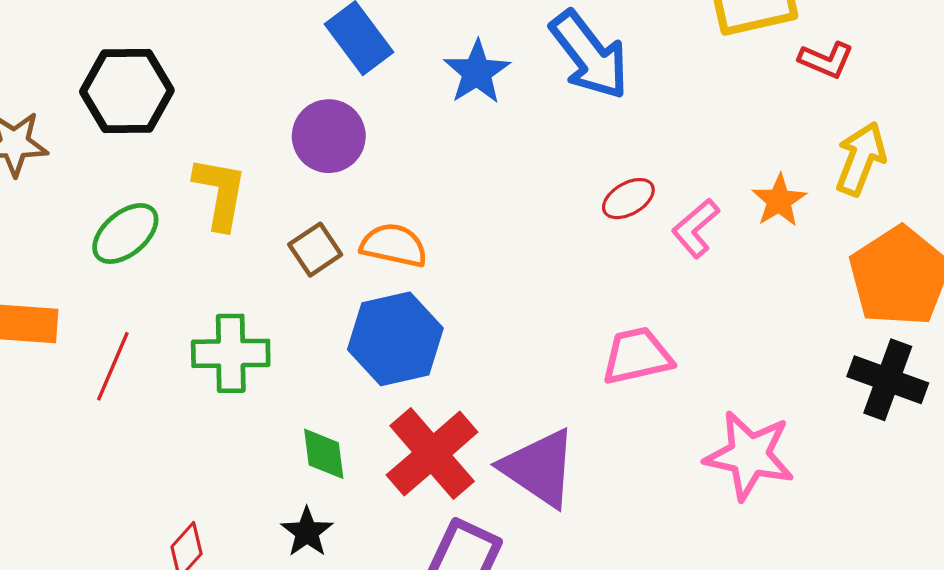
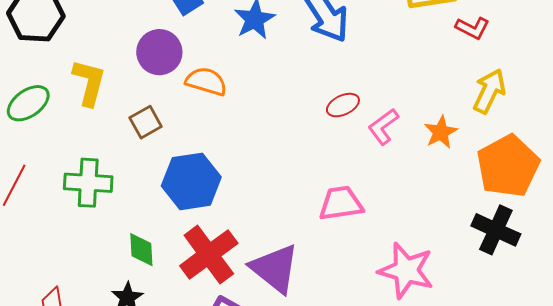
orange star: (779, 201) -> (441, 132), moved
orange semicircle: (394, 245) -> (206, 81), moved

